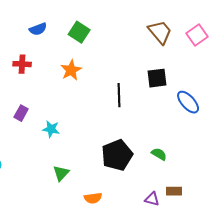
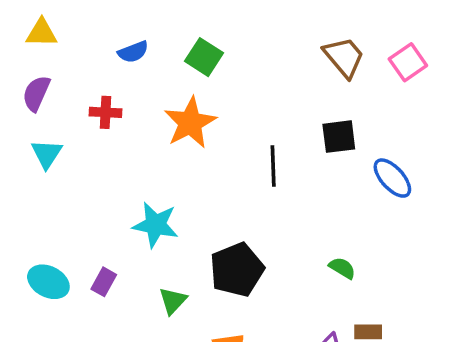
orange star: (71, 70) -> (190, 123), size x1.4
purple rectangle: (21, 113) -> (104, 282), moved
cyan star: (51, 129) -> (156, 225), size x1.5
black pentagon: (117, 155) -> (237, 270), moved

